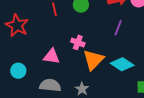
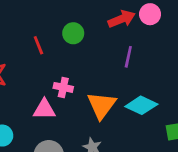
pink cross: (78, 42) -> (63, 87), moved

